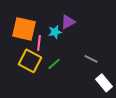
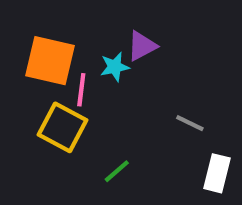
green line: (54, 64) -> (117, 171), moved
white rectangle: (104, 83) -> (217, 173), turned 54

